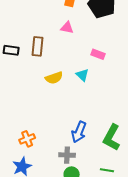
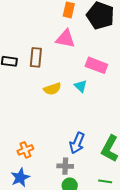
pink triangle: (67, 28) -> (65, 39), size x1.5
pink rectangle: (98, 54) -> (96, 65), size x1.5

